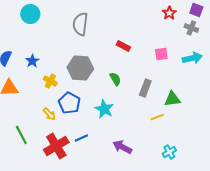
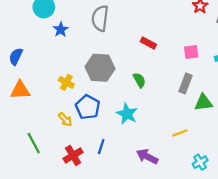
blue star: (32, 61) -> (61, 30), moved
gray rectangle: (145, 88) -> (185, 83), moved
yellow line: (157, 117) -> (180, 133), moved
blue line: (81, 138) -> (101, 146), turned -48
red cross: (56, 146) -> (73, 155), size x0.7

